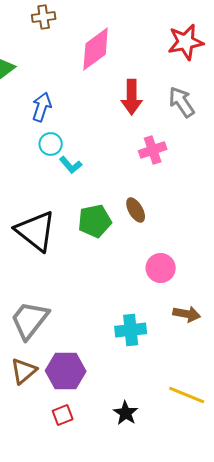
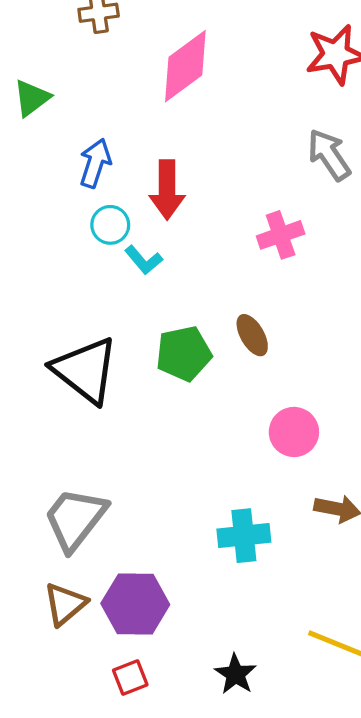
red arrow: (132, 97) -> (167, 190), moved

